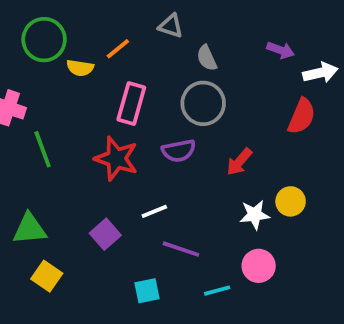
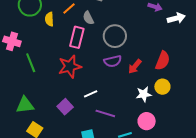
gray semicircle: (207, 58) -> (88, 18), moved
yellow semicircle: (80, 68) -> (49, 19), turned 80
red semicircle: (302, 116) -> (163, 61), moved
purple semicircle: (179, 151) -> (113, 61), moved
red star: (116, 159) -> (70, 67), turned -30

